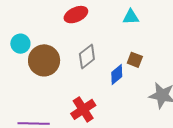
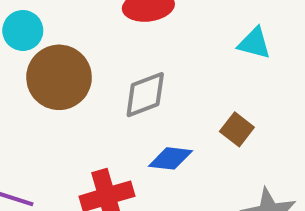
blue diamond: (117, 74) -> (171, 158), moved, turned 30

